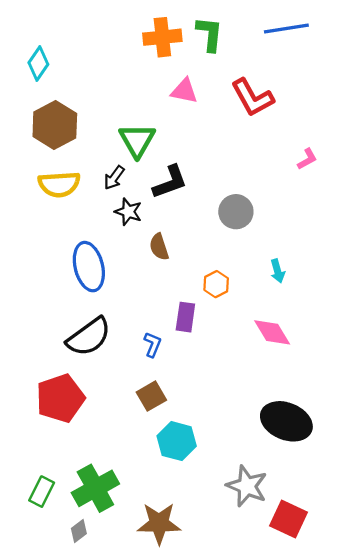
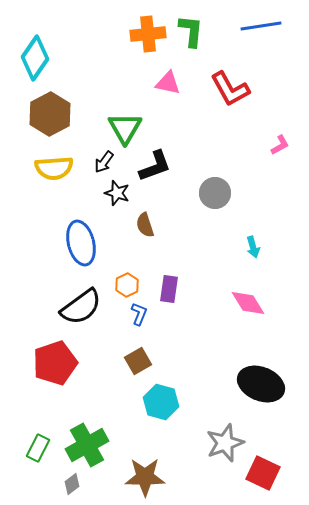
cyan diamond: (38, 64) -> (35, 58), size x1.4
orange hexagon: (216, 284) -> (127, 285), moved
gray star: (247, 486) -> (225, 443), turned 30

